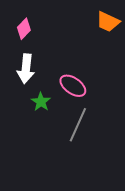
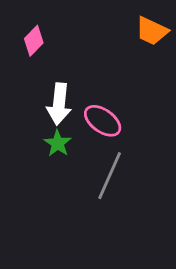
white arrow: (26, 69) -> (59, 104), moved

